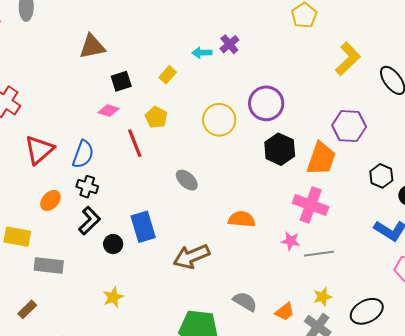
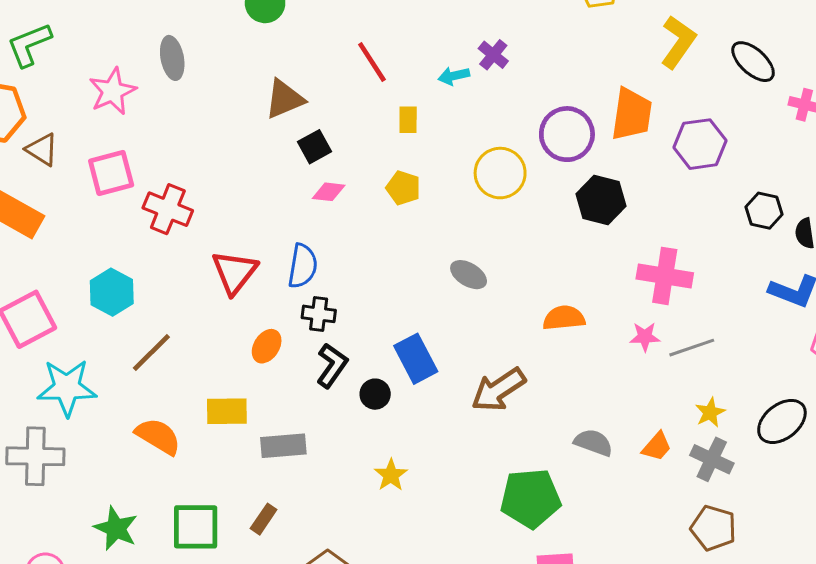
yellow rectangle: (168, 75) -> (408, 120), turned -30
black square: (121, 81) -> (315, 147), moved
red line: (135, 143) -> (372, 62), moved
orange trapezoid: (321, 159) -> (632, 114), moved

